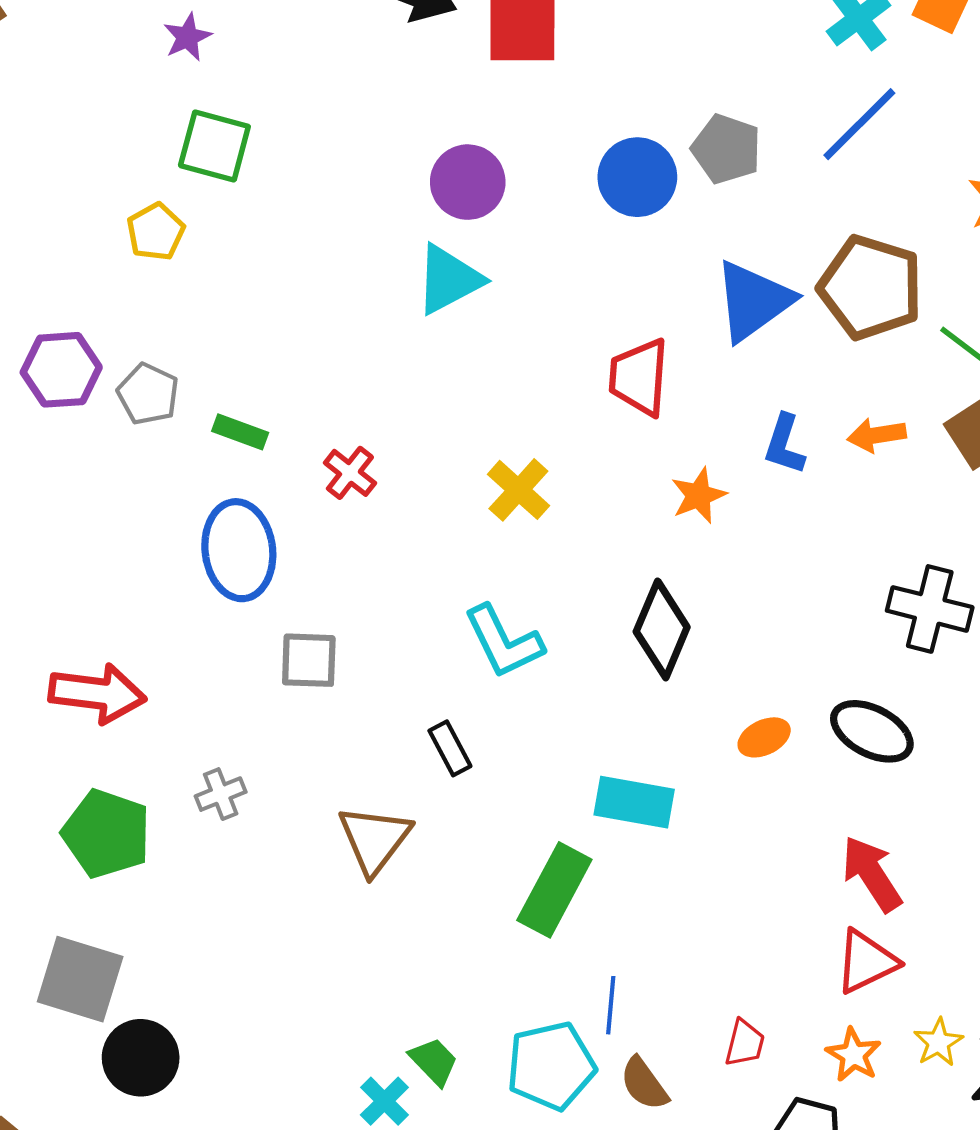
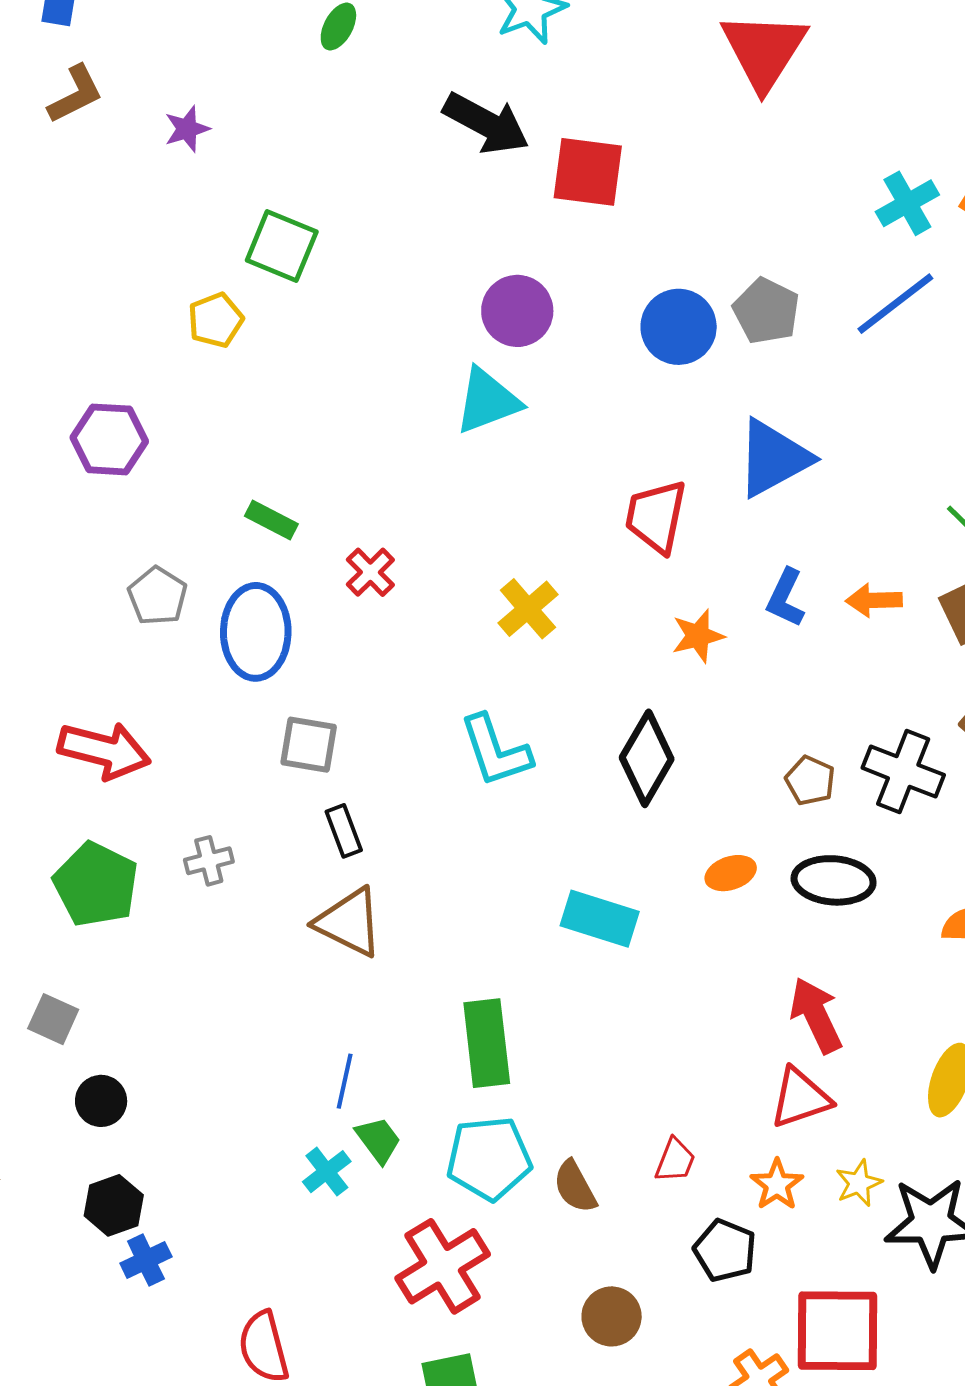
purple star: (187, 37) -> (187, 129), moved
brown pentagon: (871, 287) -> (810, 781), moved, size x0.5
gray pentagon: (148, 394) -> (158, 596), moved
black ellipse: (872, 731) -> (834, 880), turned -30
black rectangle: (450, 748) -> (344, 831), moved
brown triangle: (374, 839) -> (349, 922), turned -48
green rectangle: (554, 890) -> (487, 1043), moved, turned -42
gray square: (80, 979) -> (53, 1019), size x0.6
blue line: (611, 1005) -> (345, 1081), moved
black circle: (141, 1058) -> (101, 1101), size x0.7

